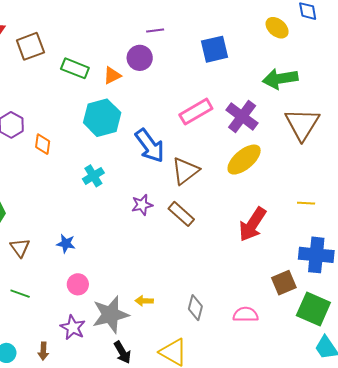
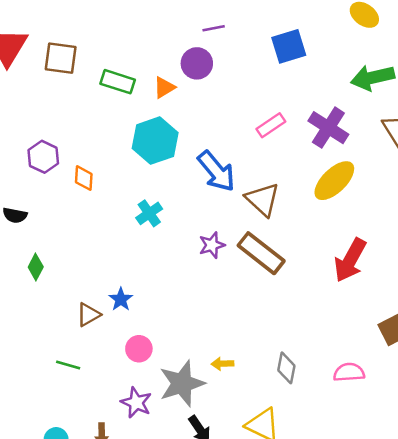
brown square: (30, 46) -> (61, 58), turned 32
pink rectangle: (196, 112) -> (271, 125), size x0.7
brown triangle: (185, 171) -> (263, 199), turned -36
brown rectangle: (181, 214) -> (261, 253), size x1.4
blue star: (66, 244) -> (121, 299), turned 30
brown triangle: (20, 248) -> (89, 315), moved, turned 40

